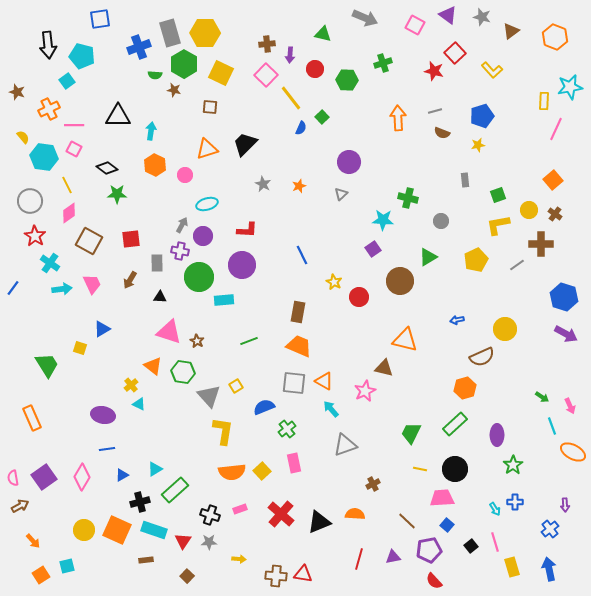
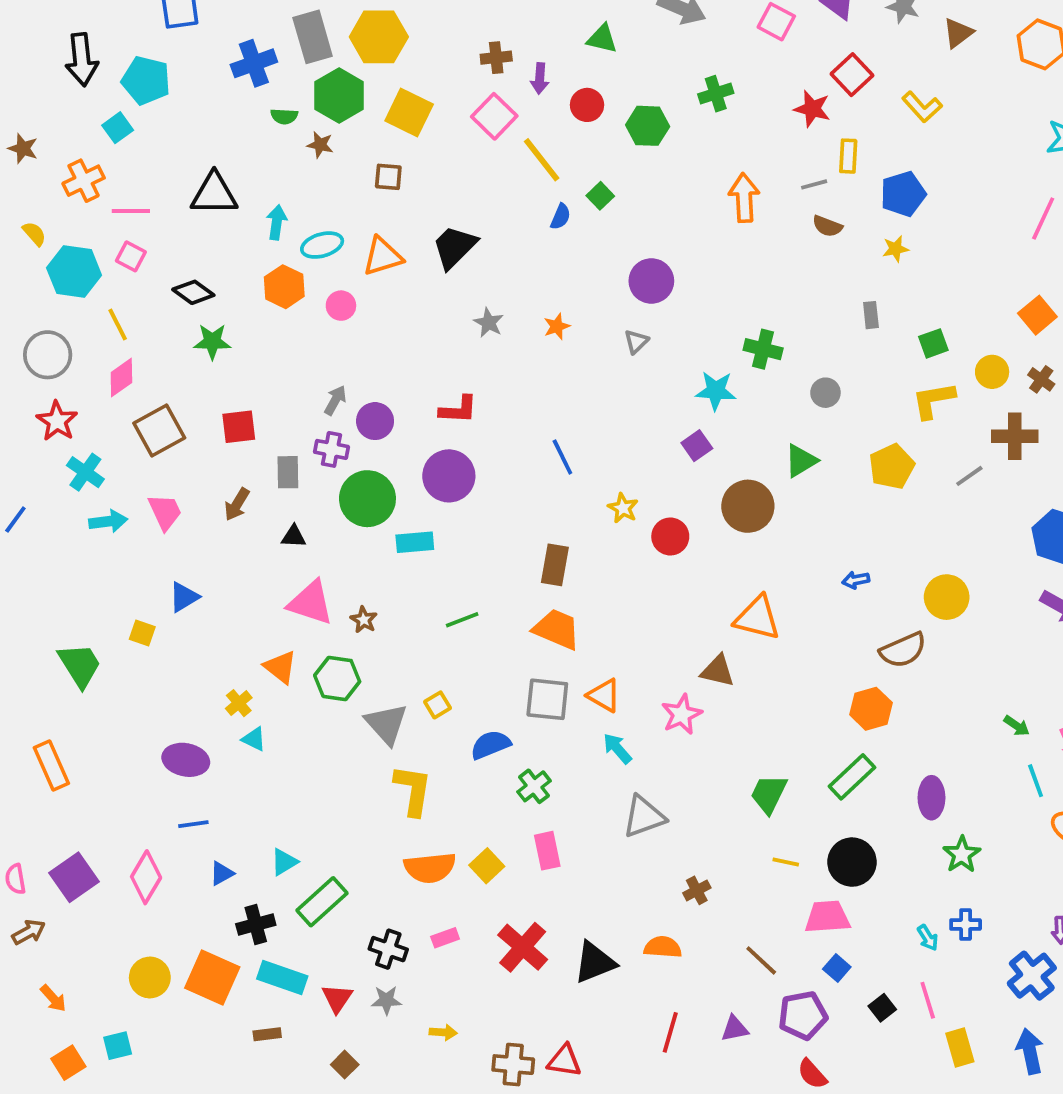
yellow rectangle: (544, 101) -> (848, 156), moved
cyan ellipse: (207, 204) -> (322, 245), moved
brown square: (89, 241) -> (159, 431), turned 32
blue cross: (550, 529) -> (1032, 976), size x1.4

